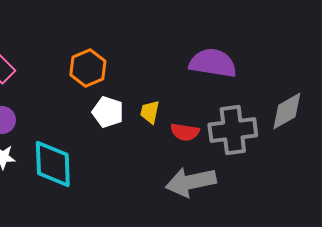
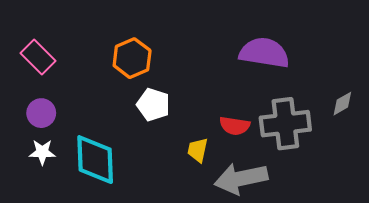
gray diamond: (287, 111) -> (342, 104), size x0.6
yellow trapezoid: (150, 112) -> (198, 150), moved

